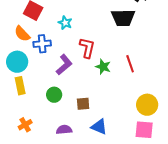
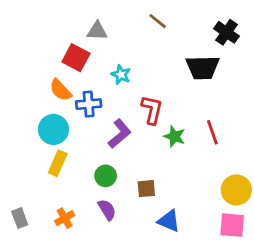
yellow rectangle: (20, 86) -> (58, 163), turned 36
purple semicircle: (64, 130) -> (107, 210), moved, turned 63

